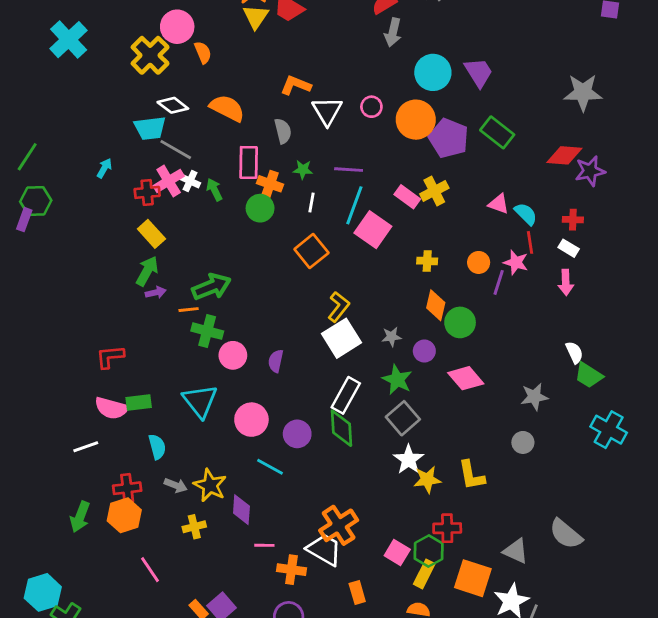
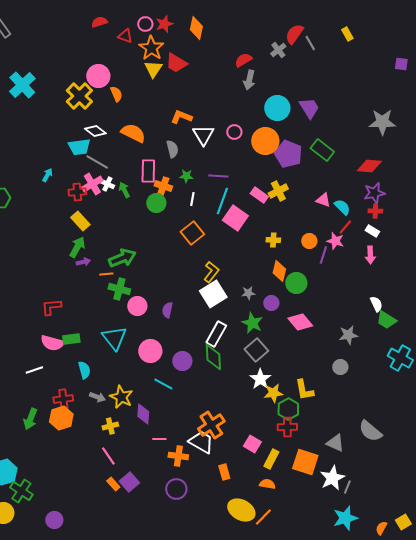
purple star: (590, 171) -> (374, 193), moved
red line: (530, 242) -> (345, 227), turned 49
green hexagon: (429, 551) -> (288, 409), moved
pink line: (150, 570) -> (108, 456), moved

